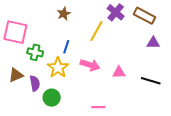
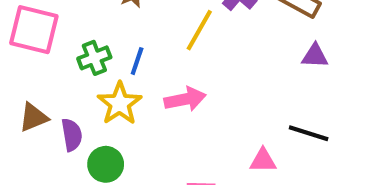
green cross: (35, 52) -> (94, 58), moved, turned -35
pink arrow: (90, 65) -> (185, 99), turned -30
pink triangle: (119, 72) -> (263, 161), moved

